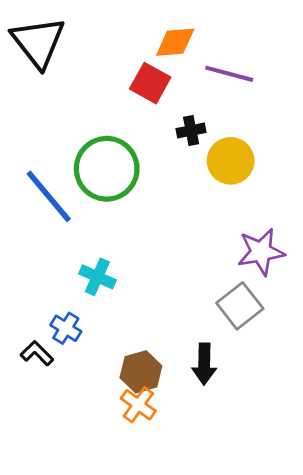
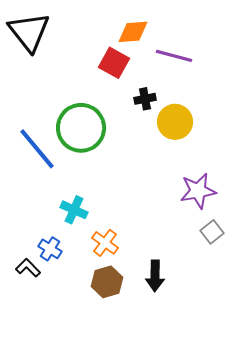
gray square: (240, 306) -> (212, 232), moved, size x0.7
orange cross: (138, 405) -> (105, 243), moved

